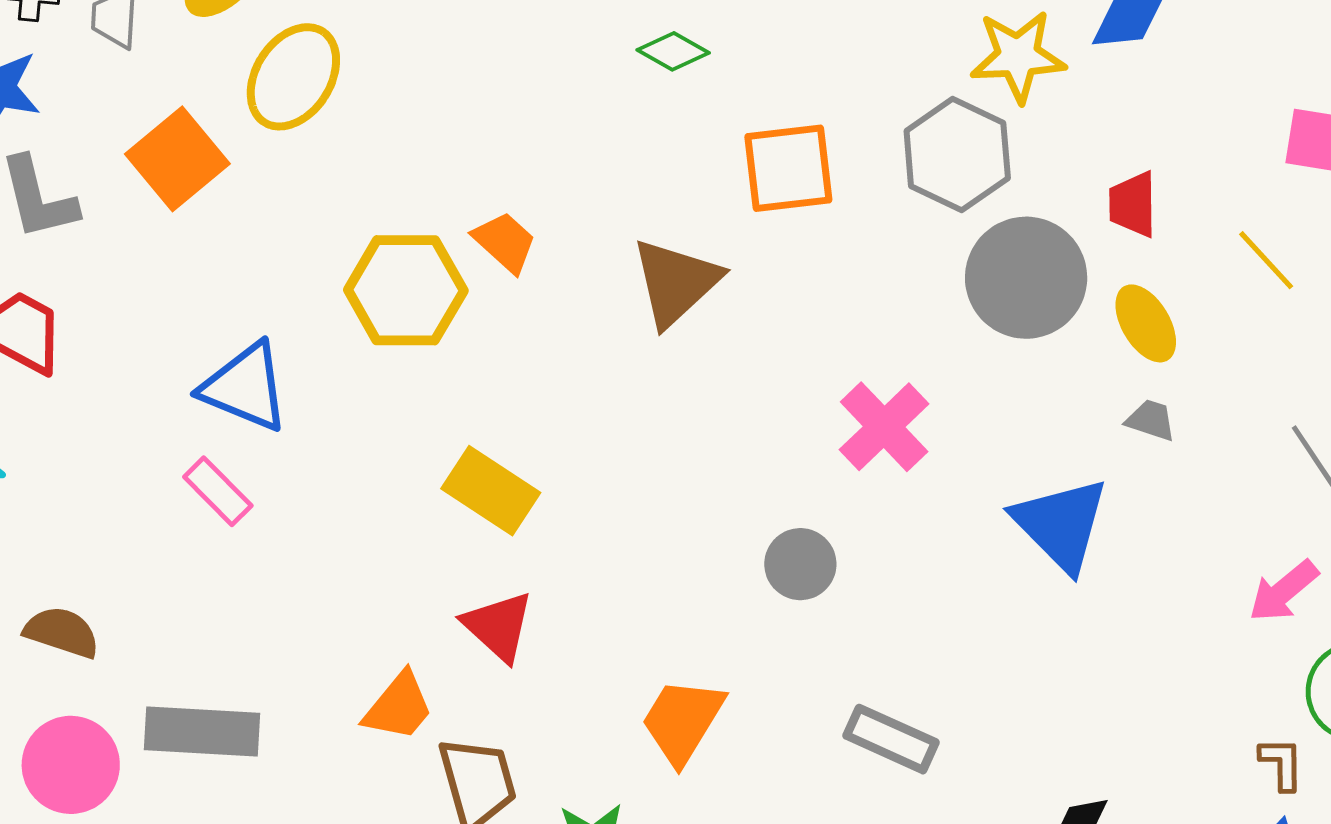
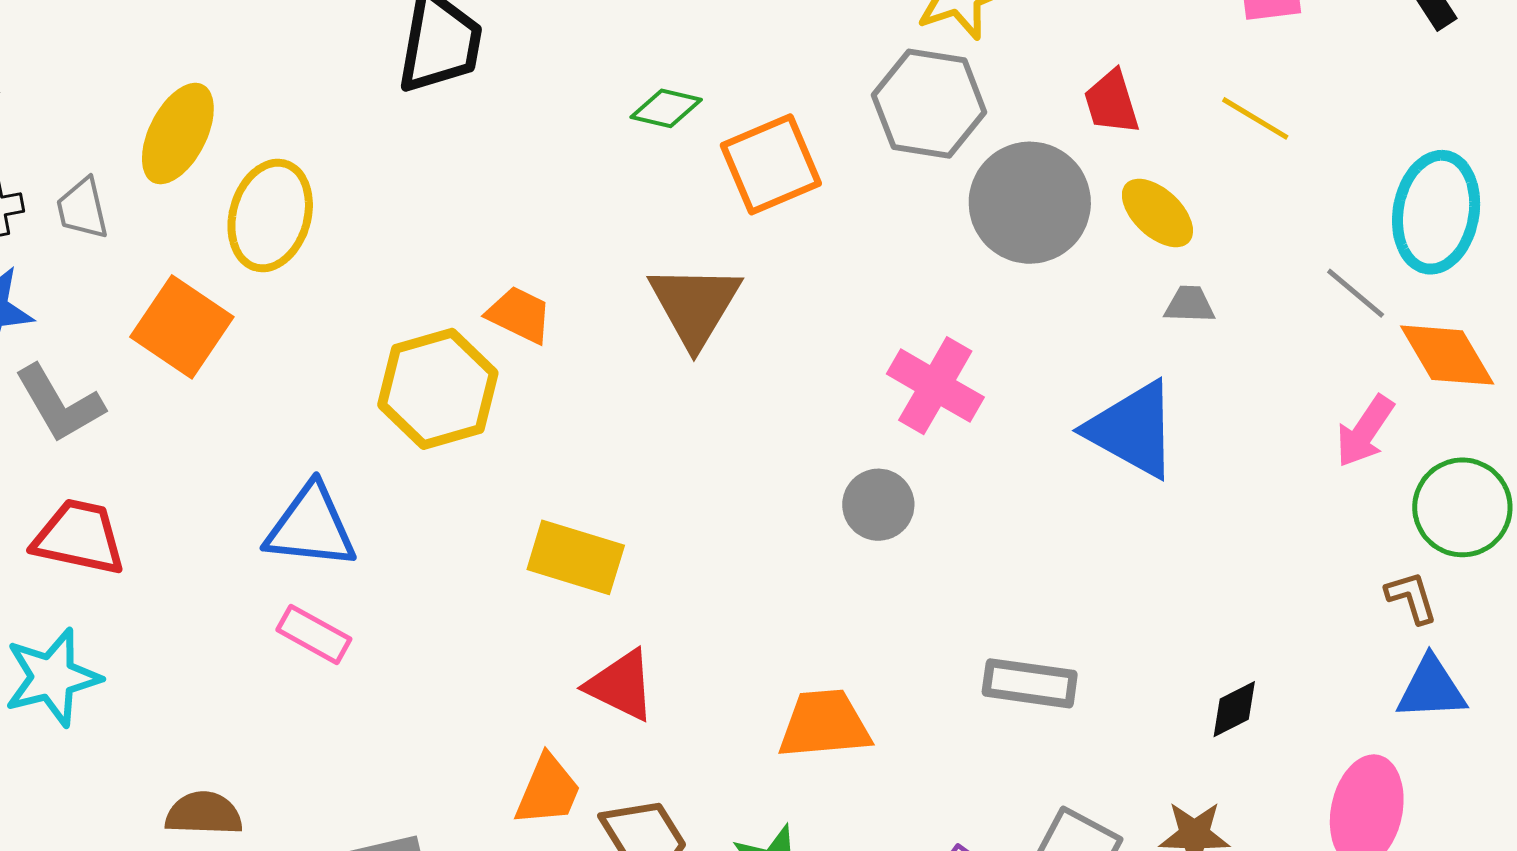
green diamond: (673, 51) -> (666, 108), moved
gray circle: (800, 564) -> (878, 505), moved
orange trapezoid: (683, 721) -> (824, 724), turned 70

